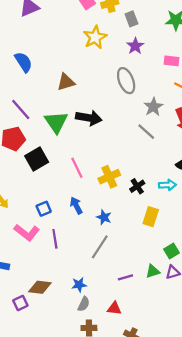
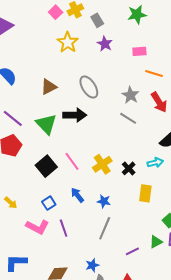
gray ellipse: (126, 81) -> (89, 87), moved
black square: (37, 159) -> (46, 166), moved

